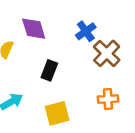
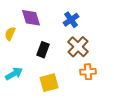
brown cross: (107, 53) -> (78, 47), moved

